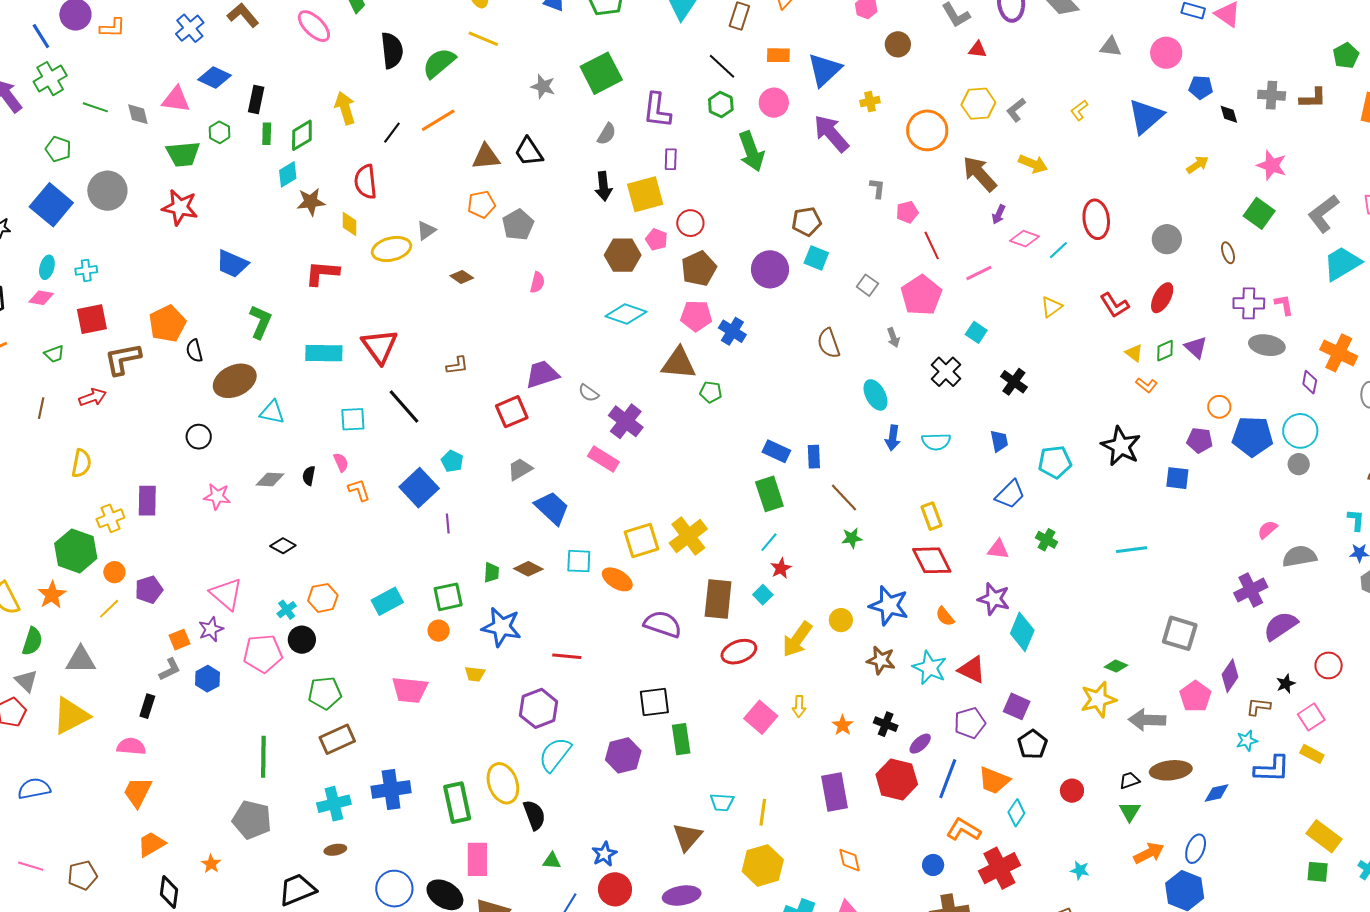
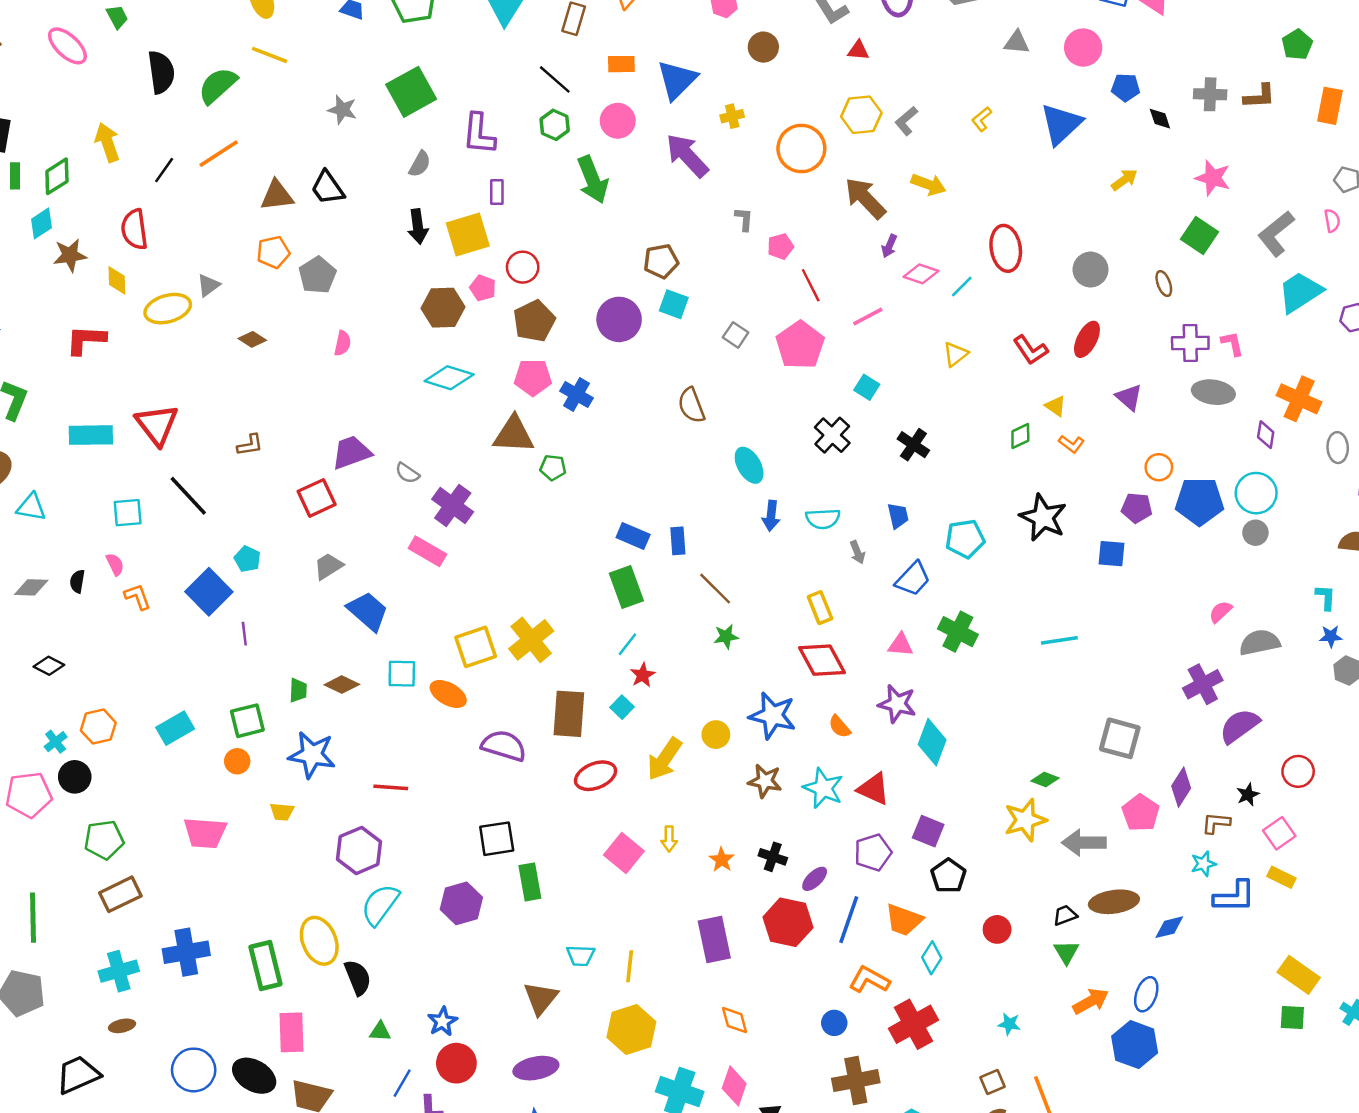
gray arrow: (893, 337) -> (857, 552), moved
green diamond: (1165, 351) -> (1020, 436), moved
green cross: (1047, 540) -> (958, 632), size x1.5

